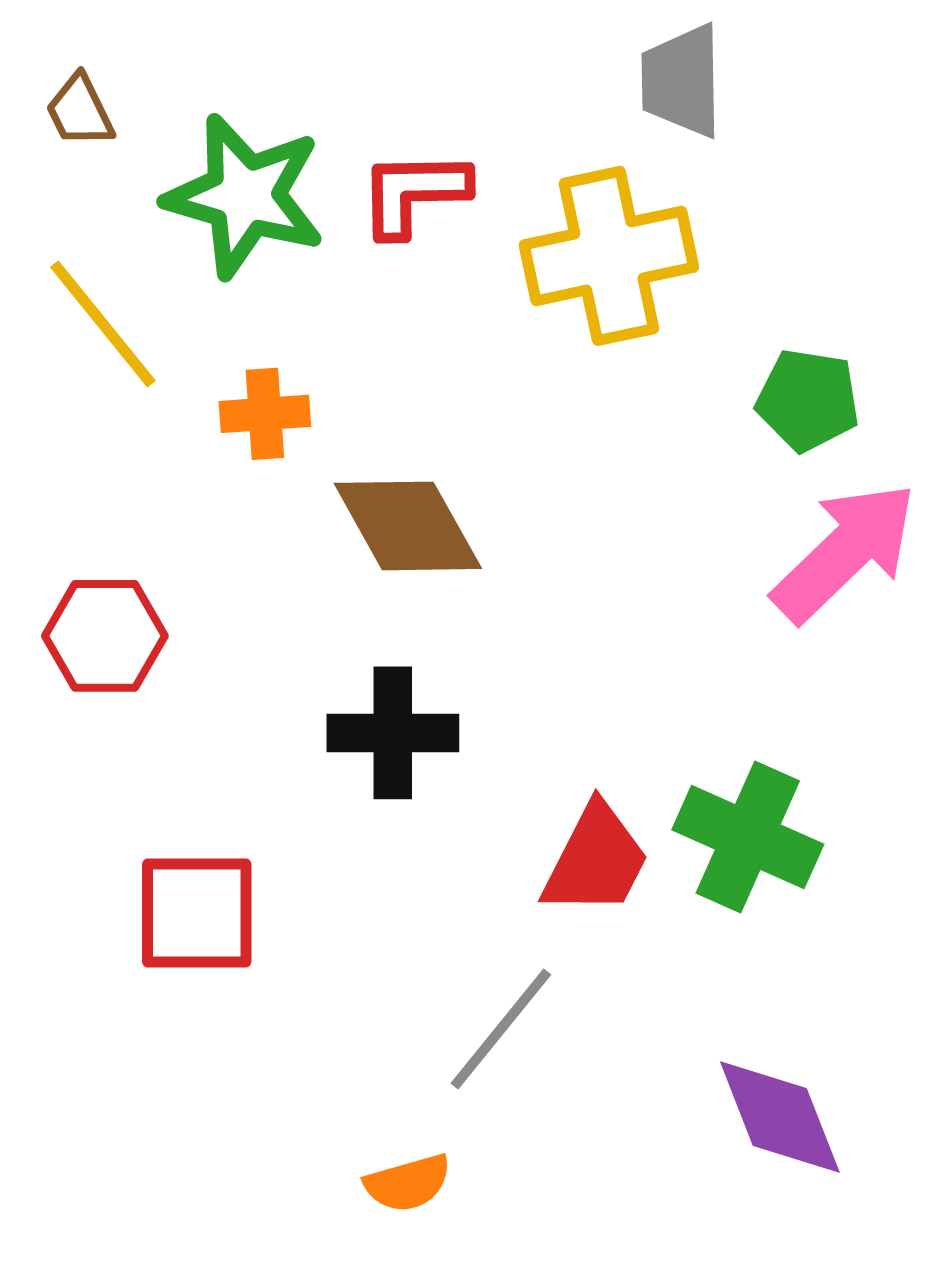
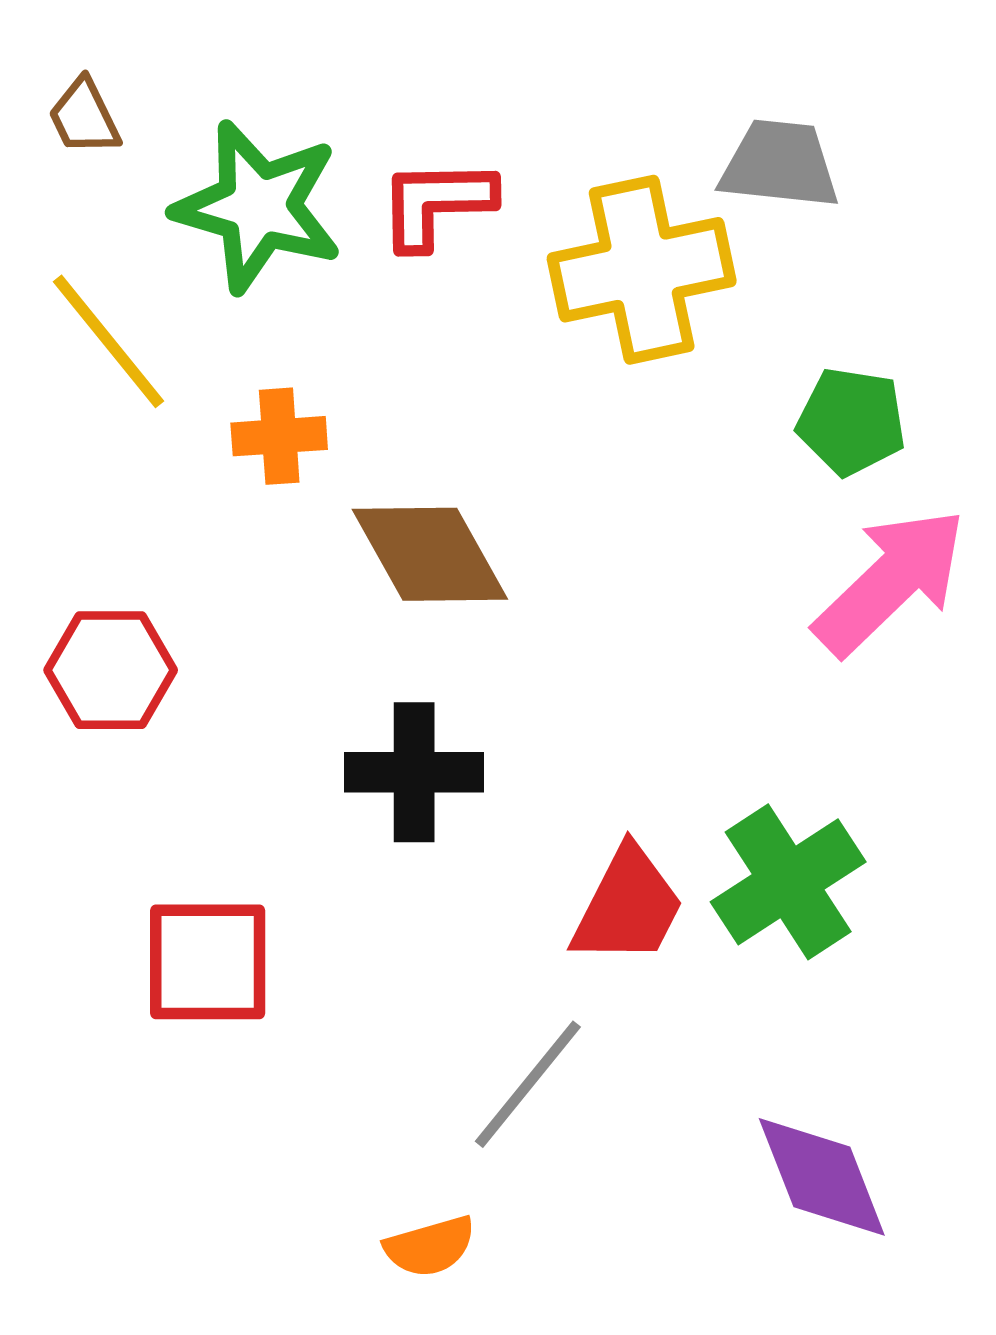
gray trapezoid: (682, 81) -> (780, 164), moved, turned 97
green cross: (748, 837) -> (788, 882), turned 33

